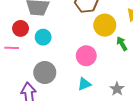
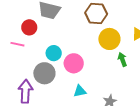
cyan circle: (43, 37) -> (54, 53), moved
pink circle: (86, 56) -> (74, 63), moved

